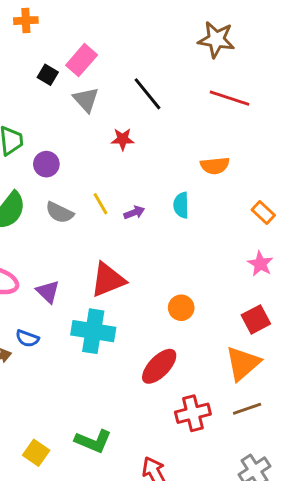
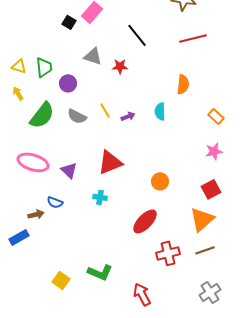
red line: (230, 98) -> (193, 38), turned -32
gray triangle: (86, 100) -> (93, 56), moved, turned -30
orange semicircle: (215, 166) -> (183, 84), turned -78
pink star: (260, 264) -> (214, 151), turned 30
cyan cross: (93, 331) -> (100, 197), size x0.5

